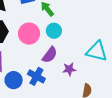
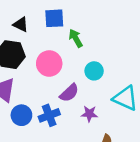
cyan circle: (54, 31) -> (94, 71), moved
blue cross: (36, 76) -> (49, 115), turned 30

